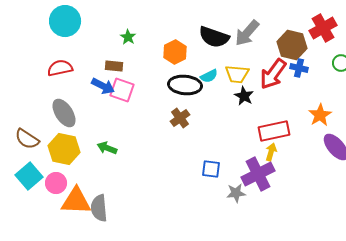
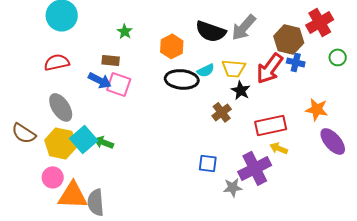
orange star: (320, 115) -> (317, 109), turned -30
brown cross: (180, 118) -> (222, 112), moved
yellow arrow: (271, 152) -> (279, 148), moved, turned -84
cyan square: (29, 176) -> (84, 139), moved

